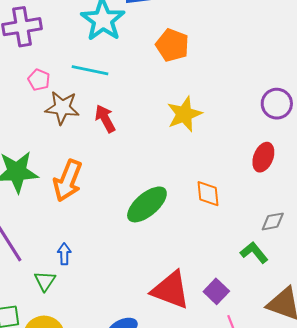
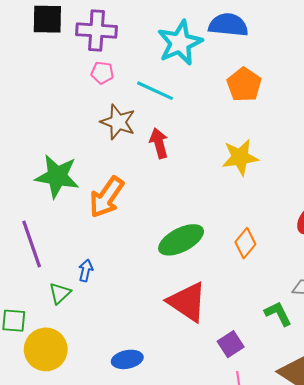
pink pentagon: (39, 80) -> (102, 73), moved, turned -30
orange diamond: (208, 194) -> (245, 243), turned 32
red triangle: (171, 290) -> (187, 302), moved

